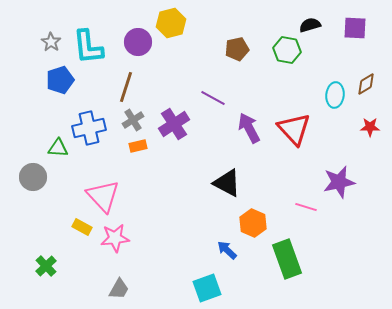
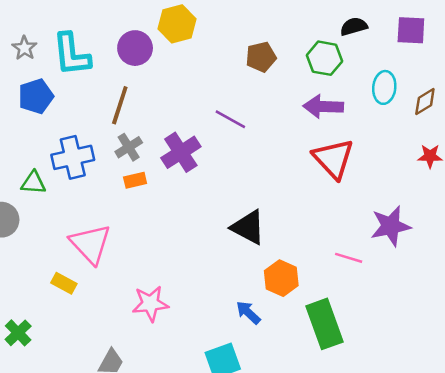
cyan ellipse: (335, 95) -> (384, 87), moved
purple arrow: (249, 128) -> (323, 107), moved, turned -60
pink star: (115, 238) -> (150, 304), moved

